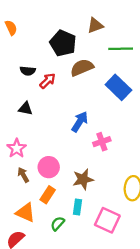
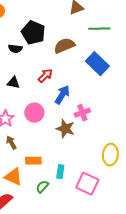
black pentagon: (63, 43) -> (33, 33), moved
red arrow: (48, 81) -> (45, 76), moved
pink circle: (49, 167) -> (34, 113), moved
brown star: (83, 179) -> (65, 129), moved, turned 30
orange rectangle: (48, 195) -> (33, 161), turned 56

